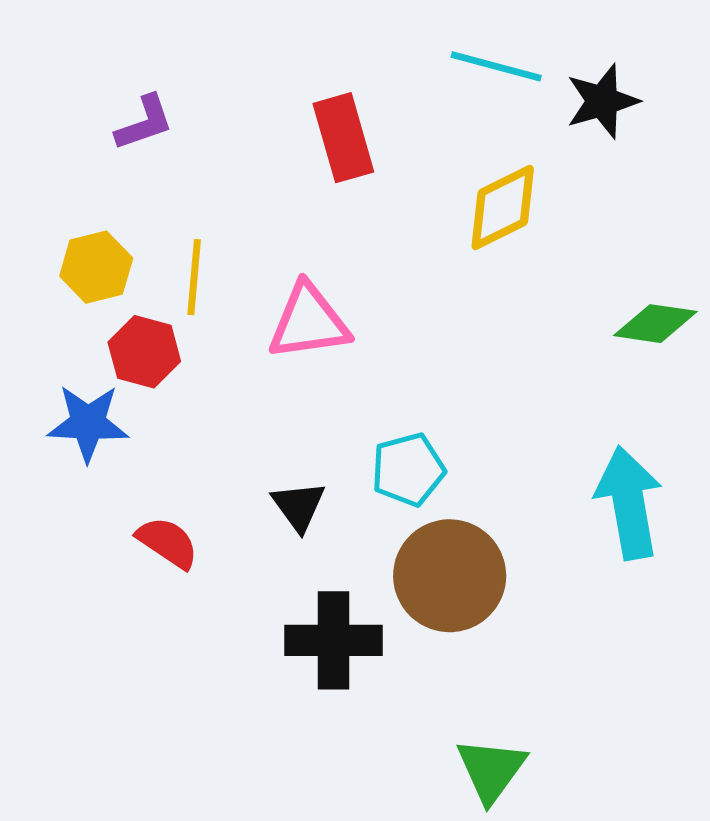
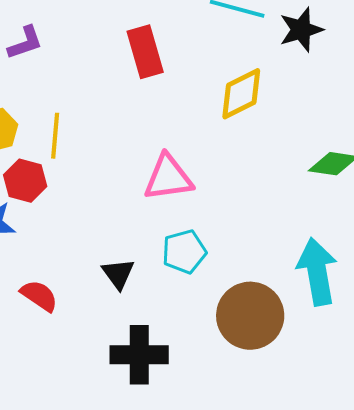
pink triangle: (309, 322) -> (168, 178), moved
brown circle: (450, 576) -> (250, 316), moved

